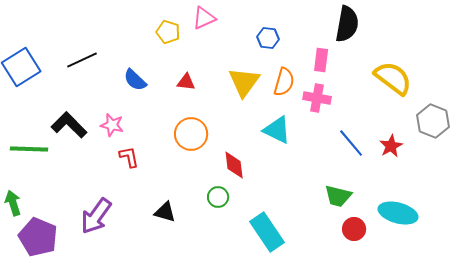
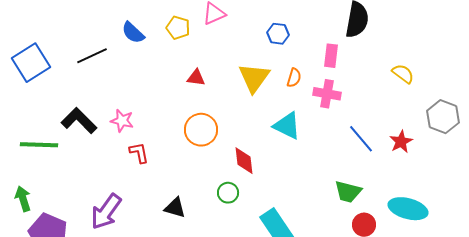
yellow semicircle: (393, 78) -> (403, 74), size x0.6
blue semicircle: (135, 80) -> (133, 33), moved
orange semicircle: (284, 82) -> (294, 78), size x0.7

